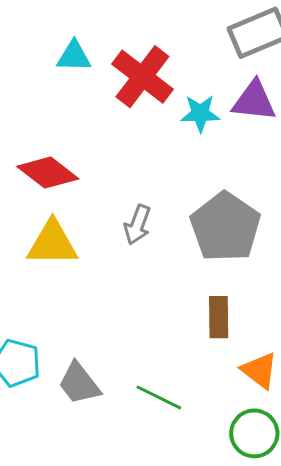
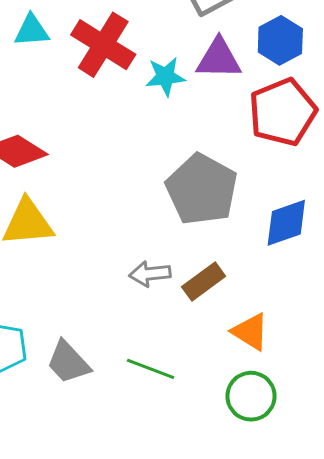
gray arrow: (137, 225) -> (150, 274), moved, turned 69
brown rectangle: (219, 317) -> (204, 282), turned 60

